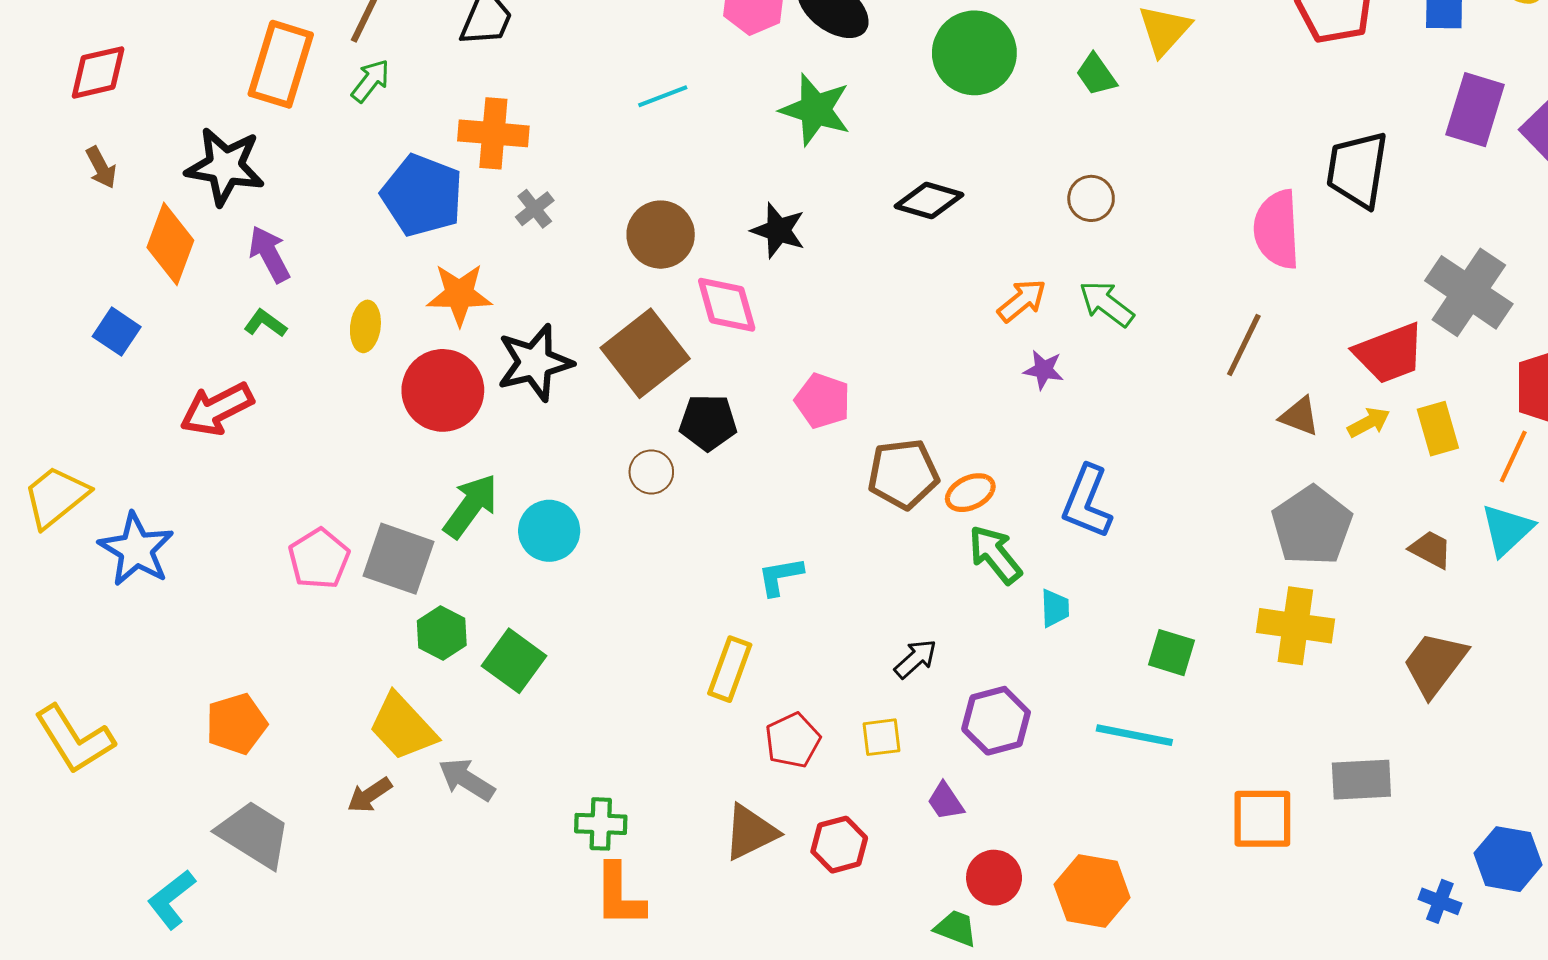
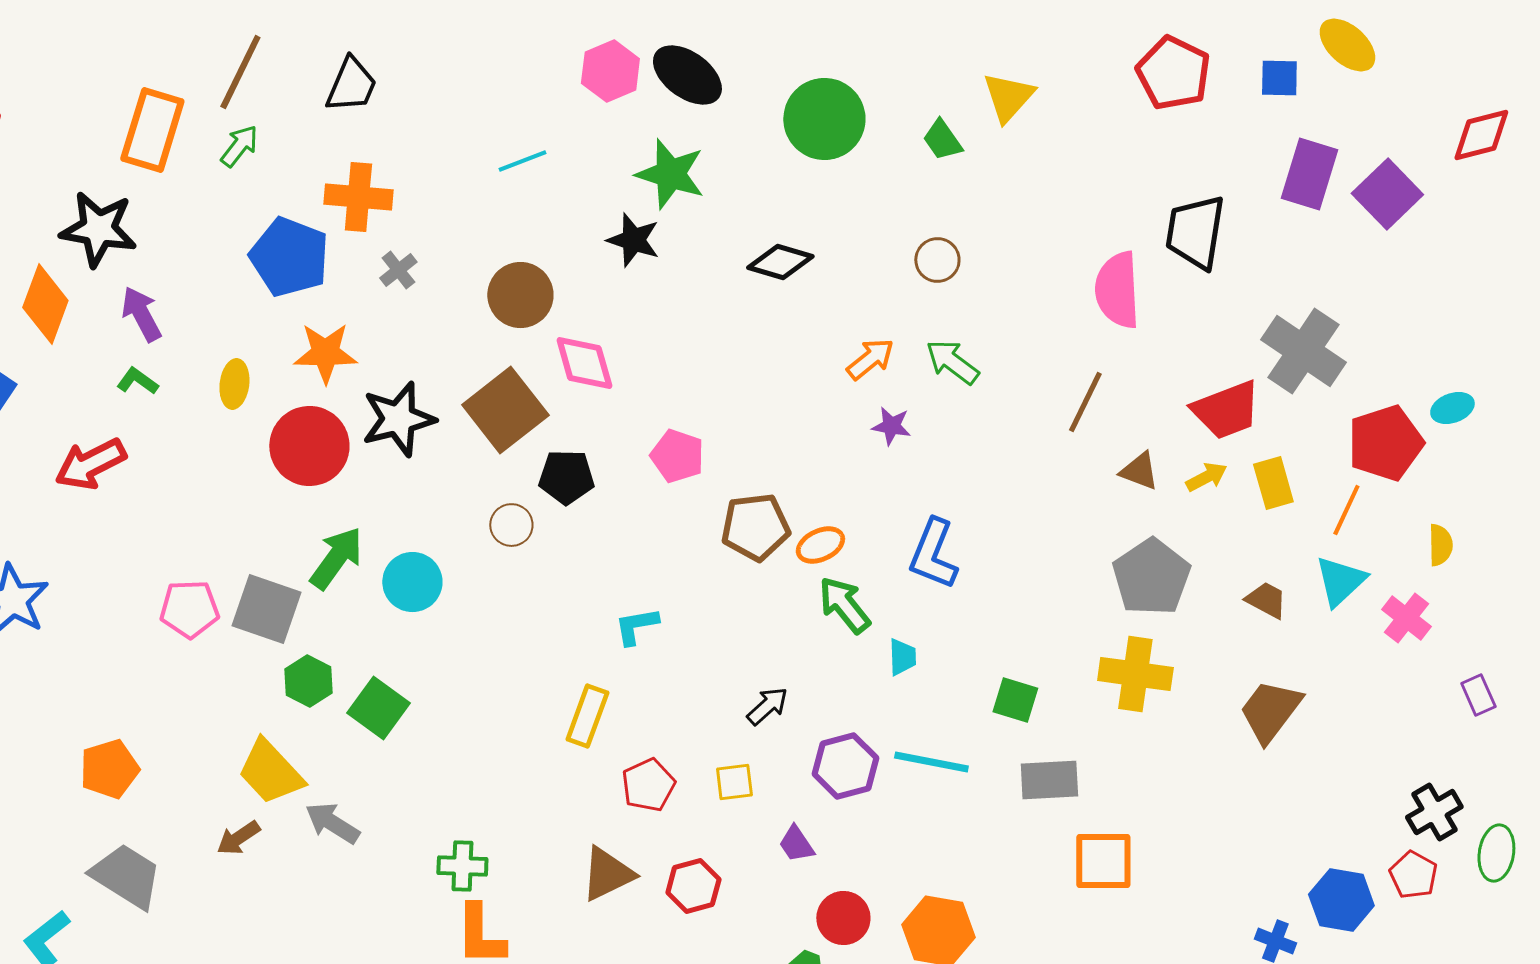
black star: (778, 230) -> (633, 240), moved
pink pentagon: (319, 559) -> (189, 609), turned 30
cyan line: (1134, 735) -> (931, 762), moved
gray rectangle: (1361, 780) -> (1049, 780), moved

